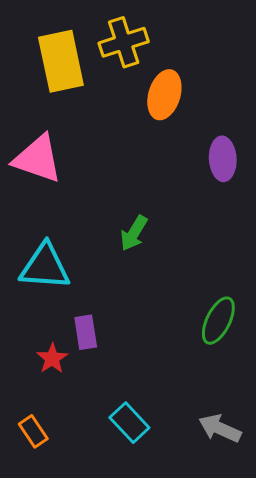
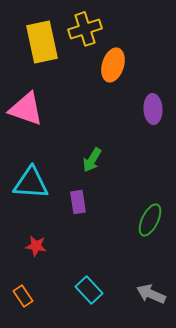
purple rectangle: (86, 332) -> (78, 202), moved
red star: (52, 358) -> (36, 246), turned -30

